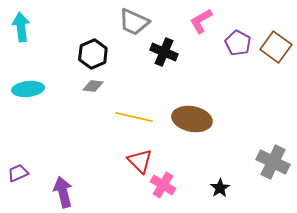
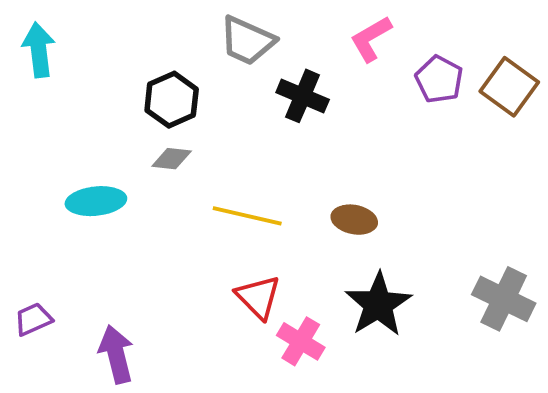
cyan ellipse: (28, 89) -> (96, 201), moved
brown ellipse: (192, 119) -> (354, 220), size x0.6
black star: (220, 188) -> (378, 304), moved, size x1.8

